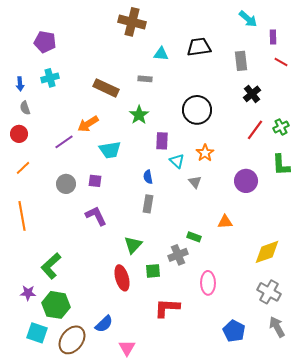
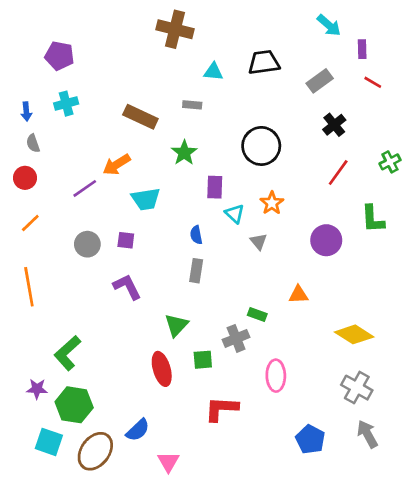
gray rectangle: (241, 61) -> (320, 81), turned 60
green cross: (281, 127) -> (390, 162), moved
yellow diamond: (267, 252) -> (354, 334), turned 52

